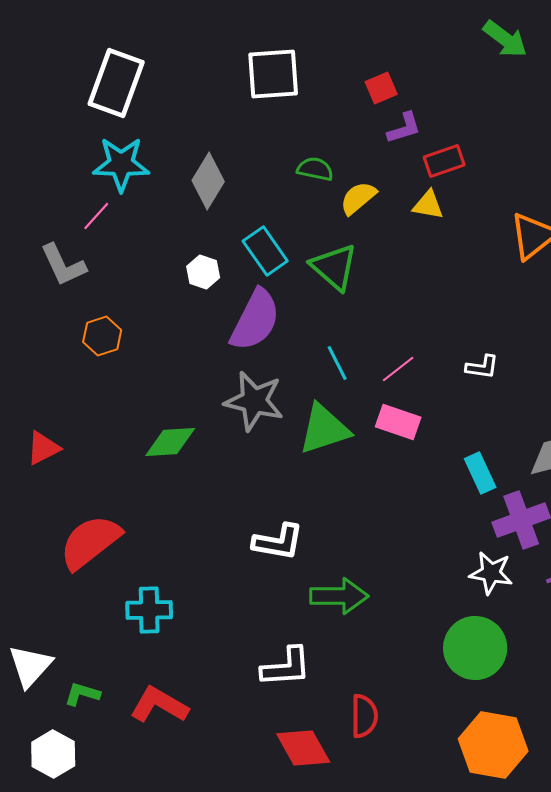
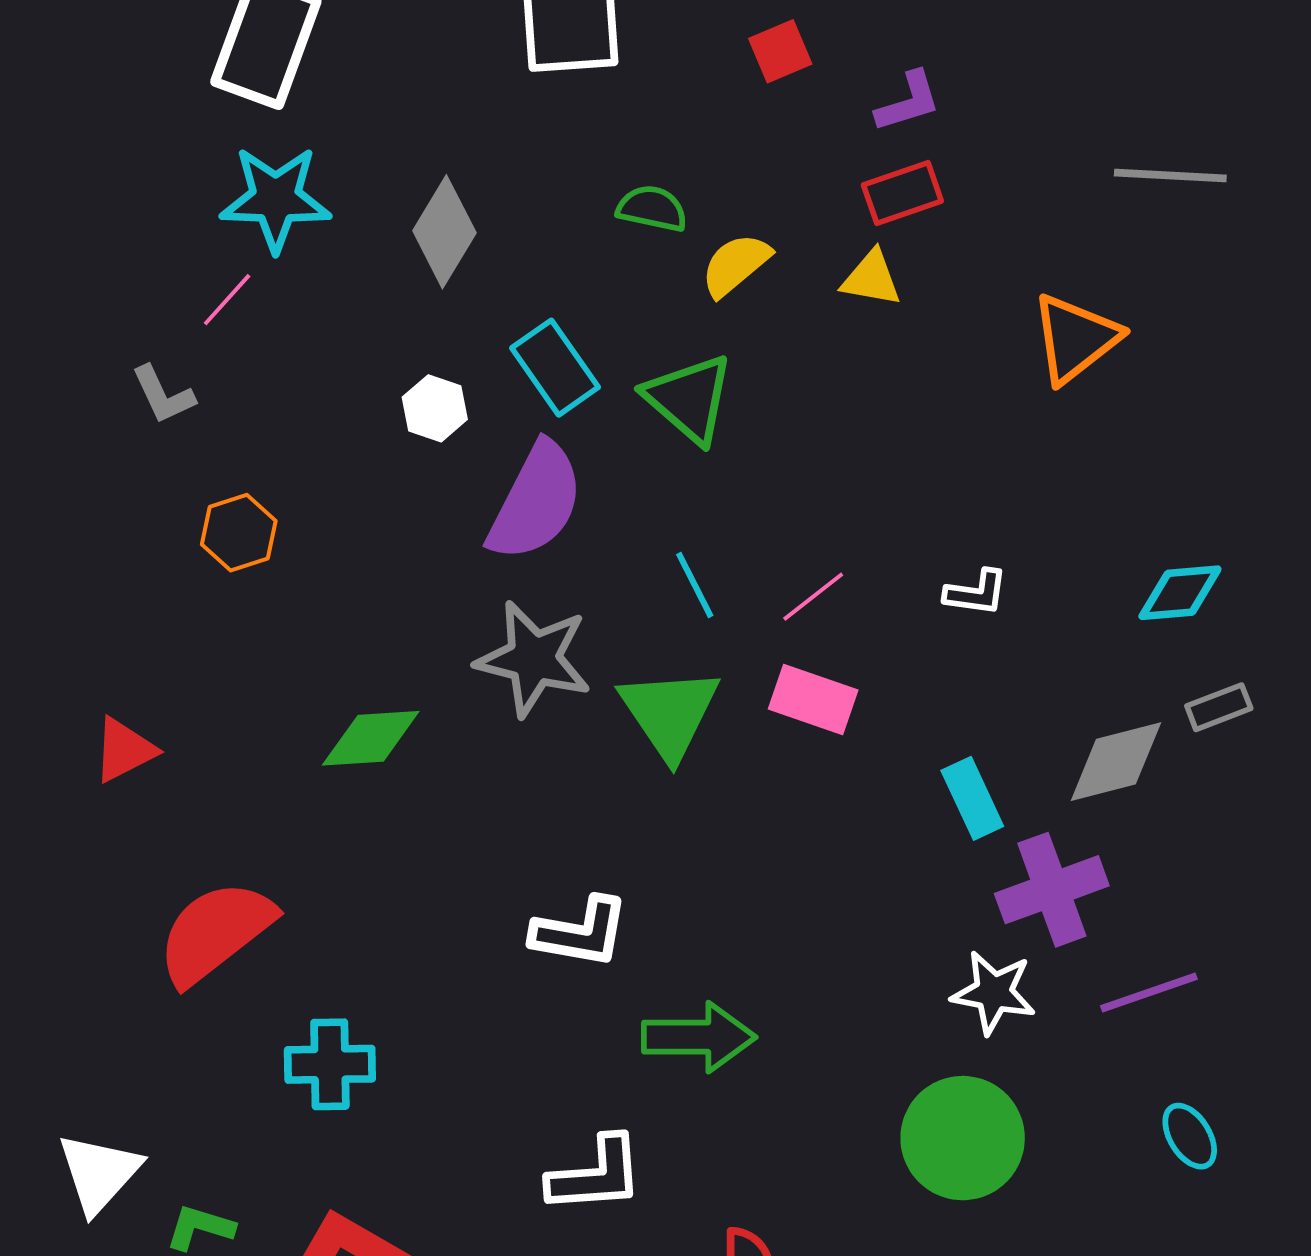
purple L-shape: (404, 128) -> (908, 102), moved
gray L-shape: (63, 265) -> (163, 395), size x0.7
green triangle: (324, 429) -> (670, 713), turned -46

